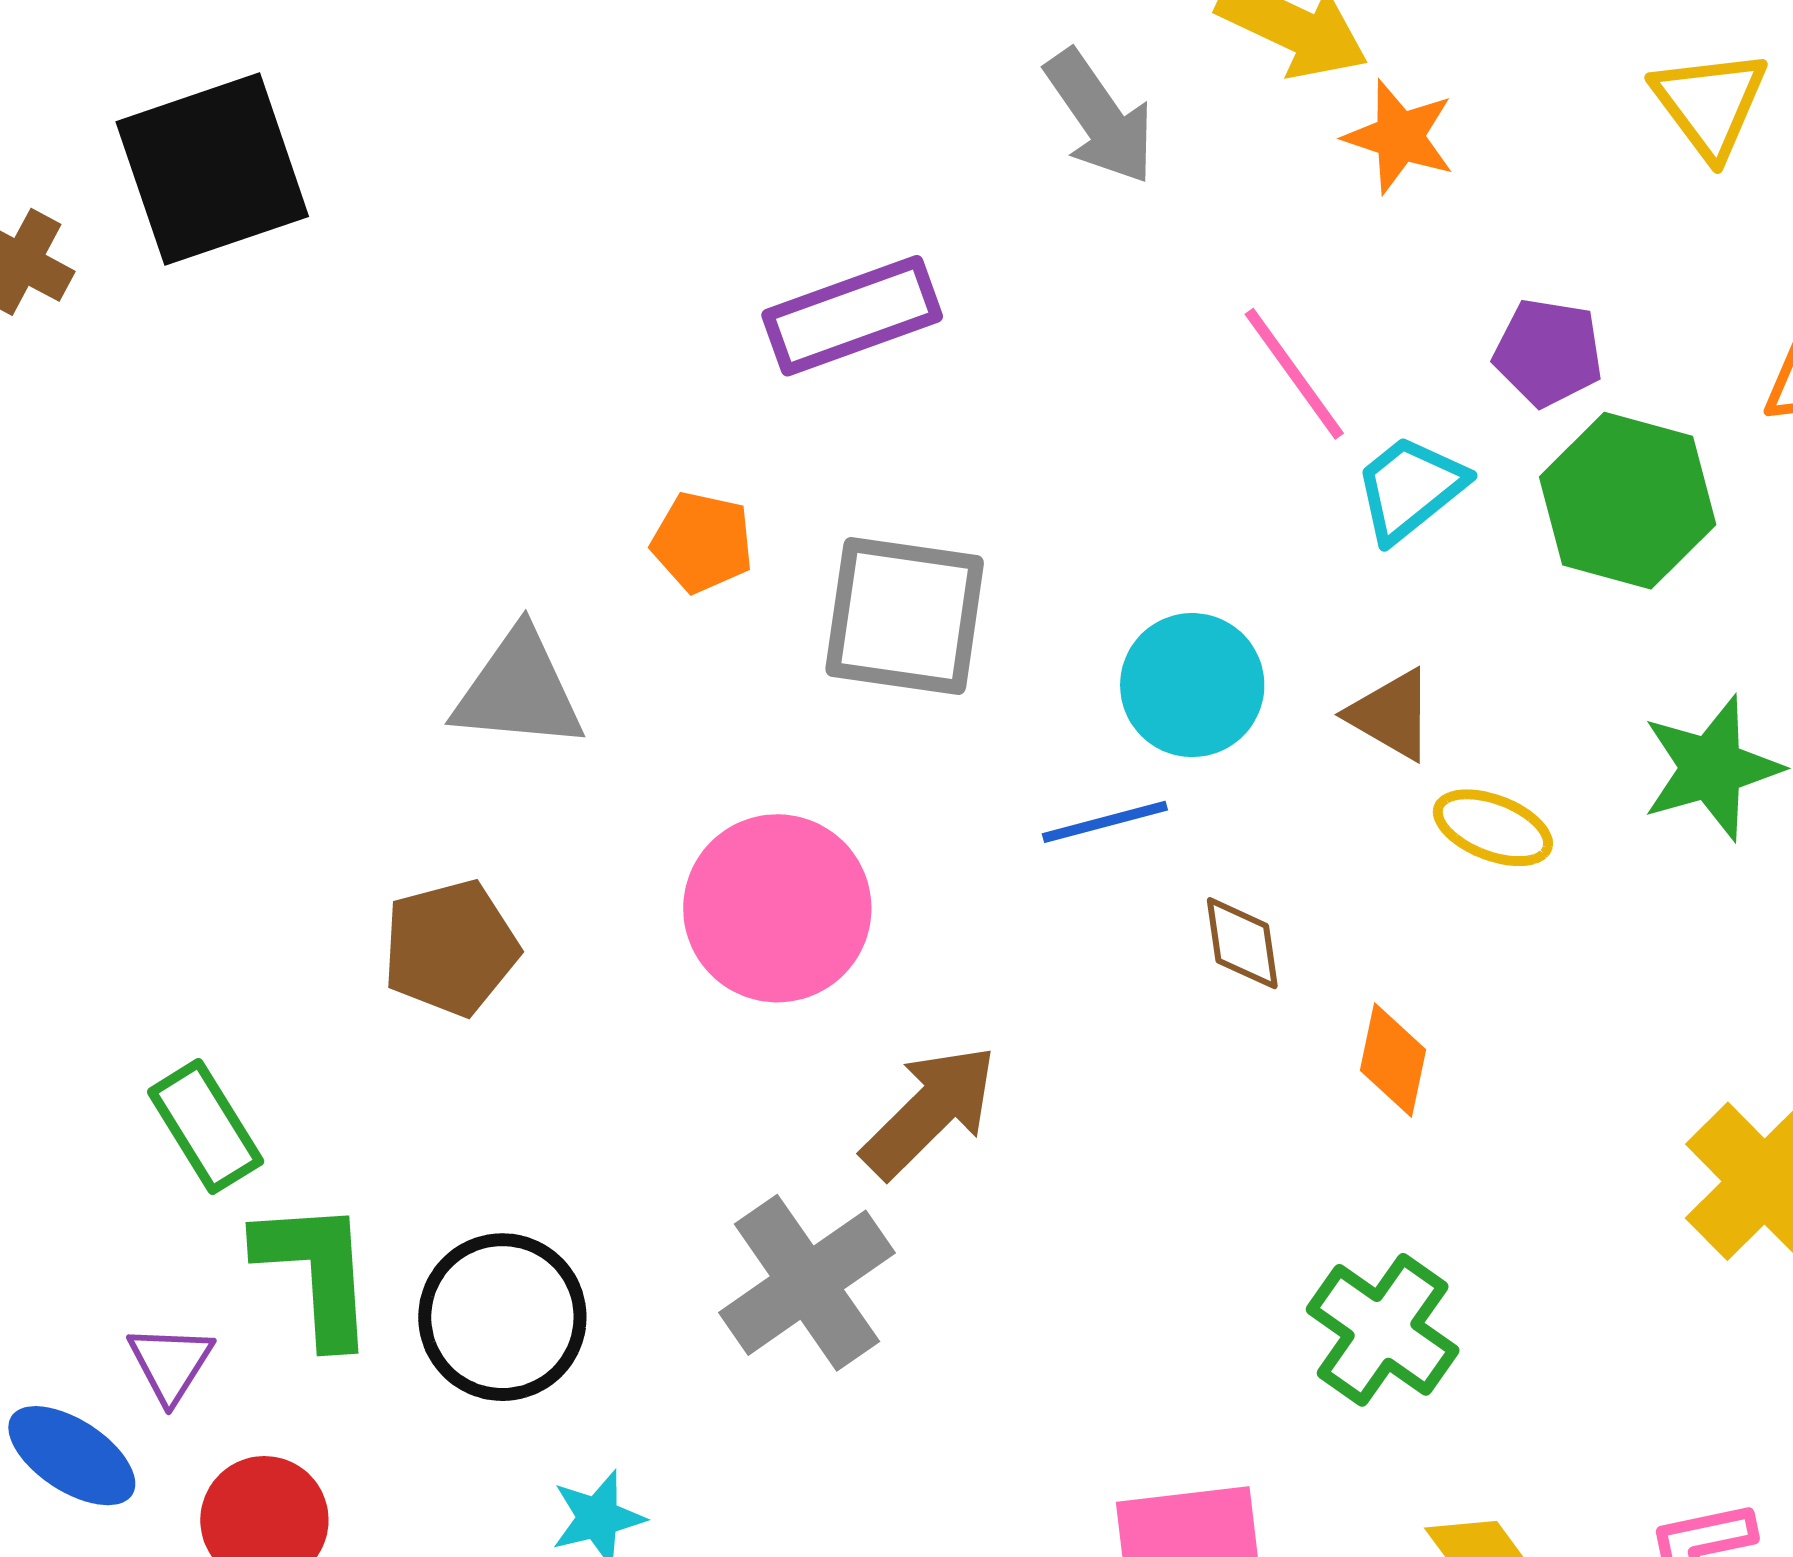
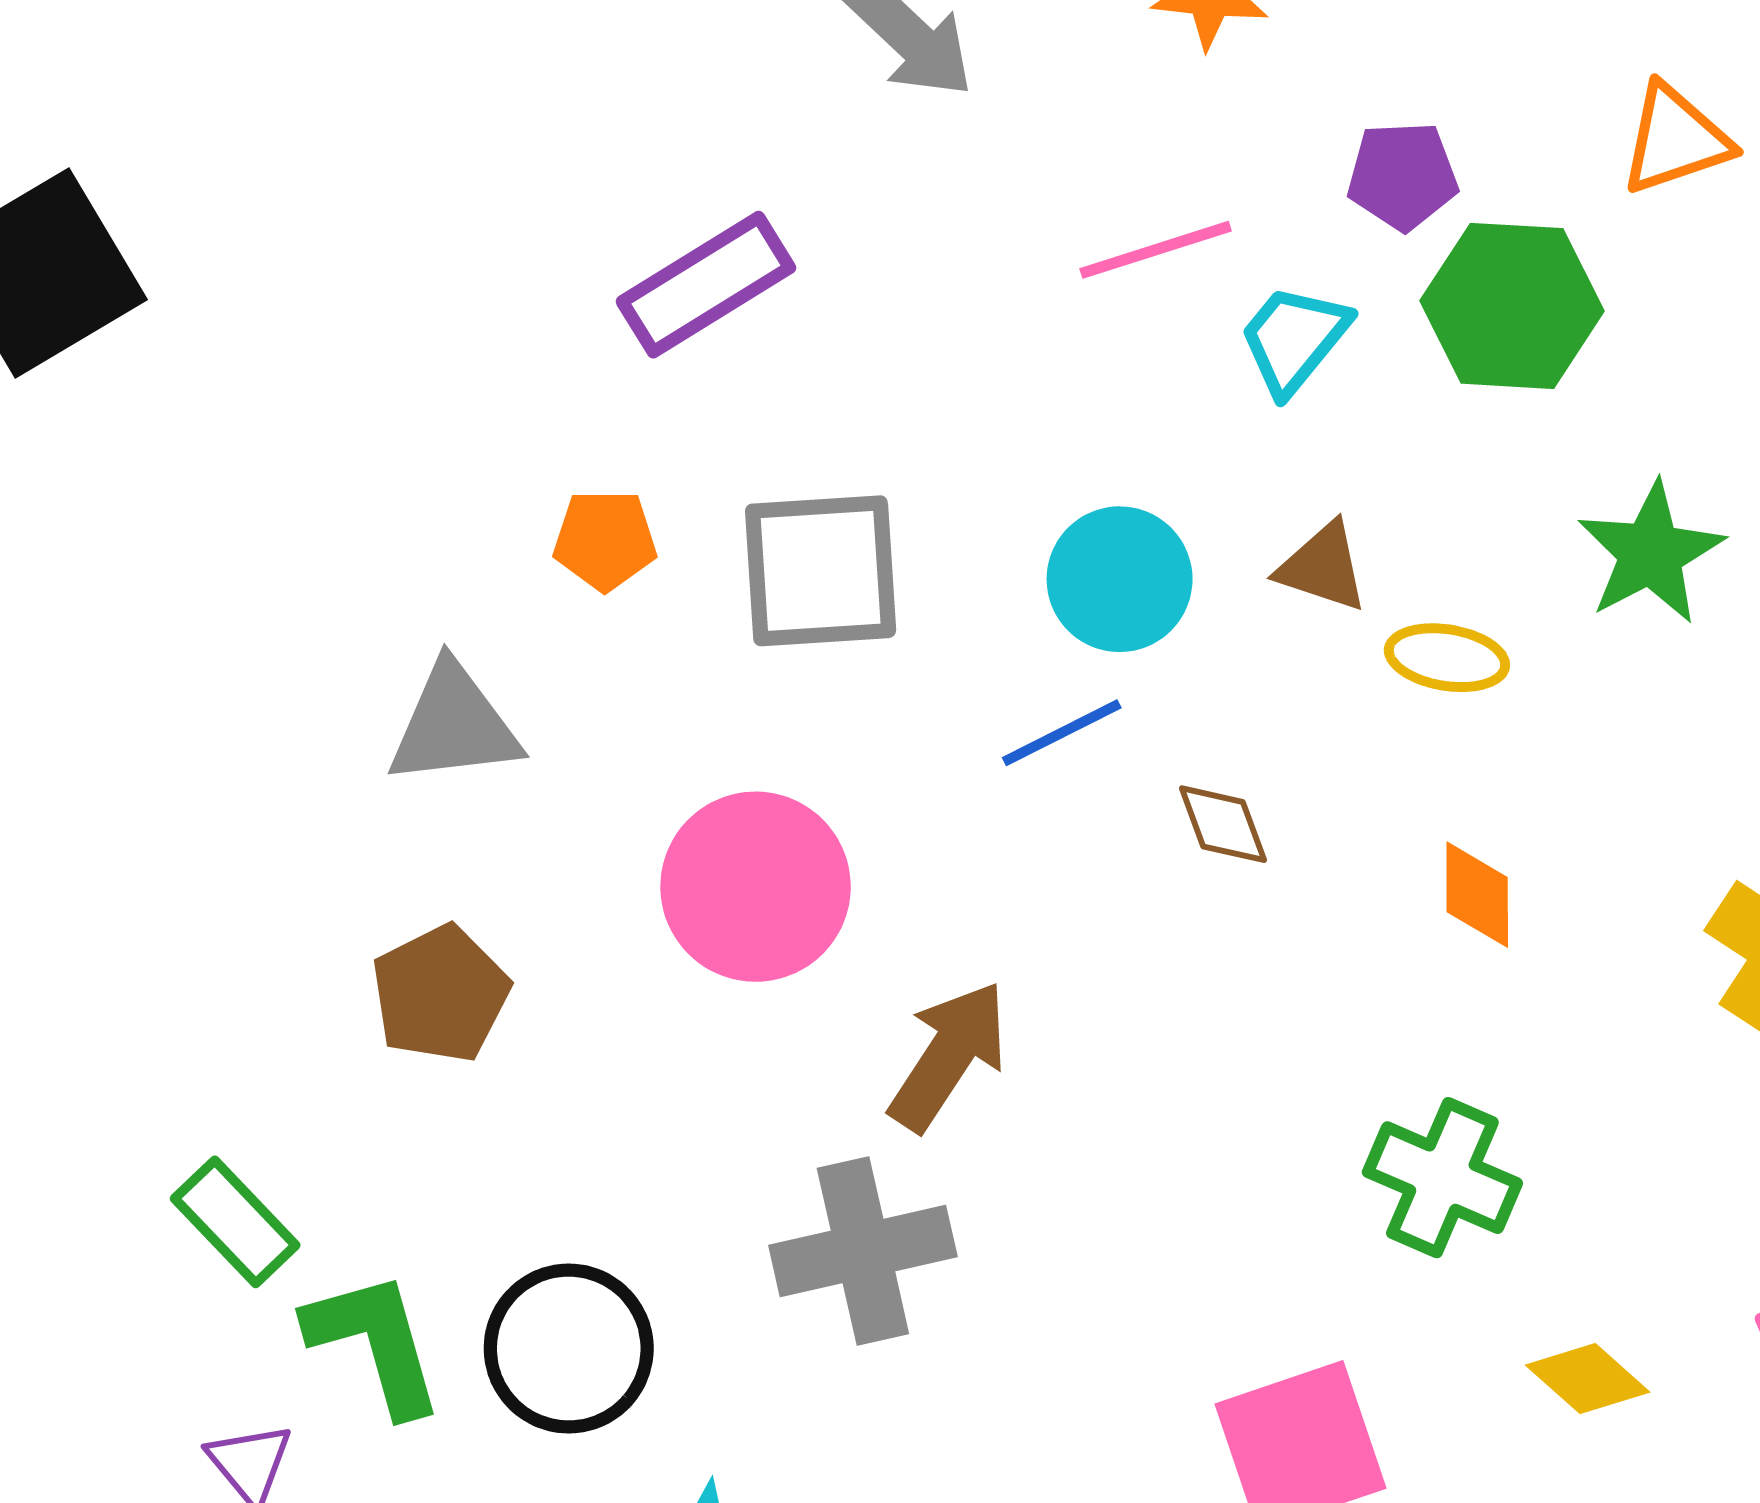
pink line: (1294, 374) -> (1156, 250), turned -60
orange diamond: (1393, 1060) -> (1477, 895), moved
gray cross: (807, 1283) -> (863, 1251), turned 34

